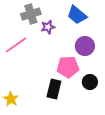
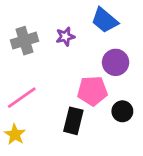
gray cross: (31, 14) -> (24, 41), moved
pink line: (16, 45) -> (22, 98), moved

